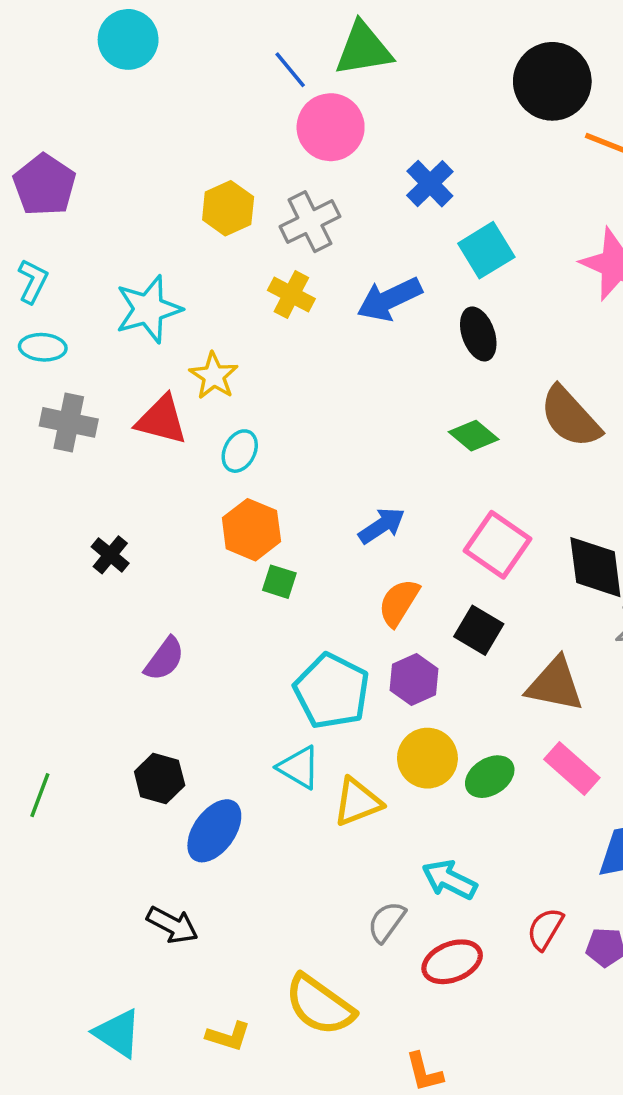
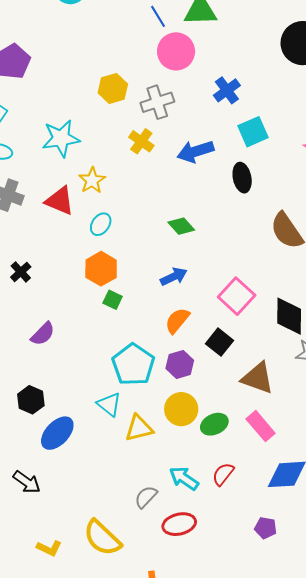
green diamond: (474, 436) -> (181, 226), moved
red semicircle: (545, 929) -> (223, 474), moved

